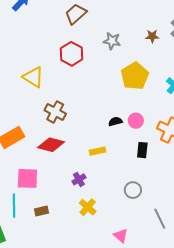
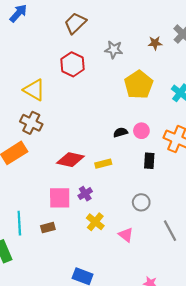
brown cross: (55, 112) -> (31, 123), moved
red diamond: (51, 145) -> (70, 160), moved
pink square: (27, 178) -> (60, 198), moved
pink triangle: (121, 236) -> (126, 235), moved

